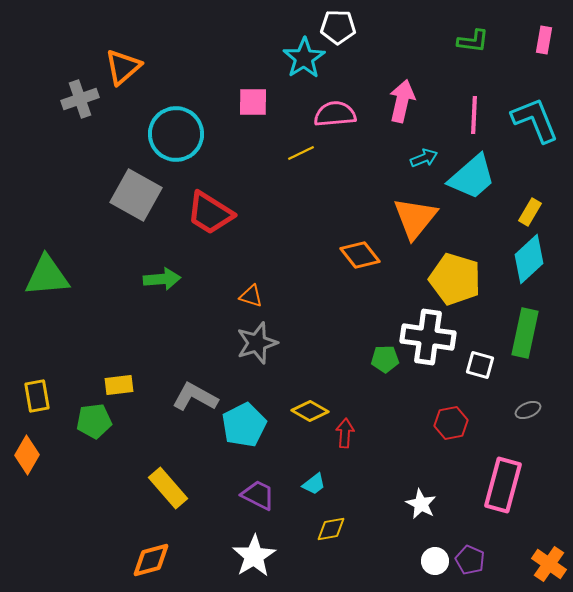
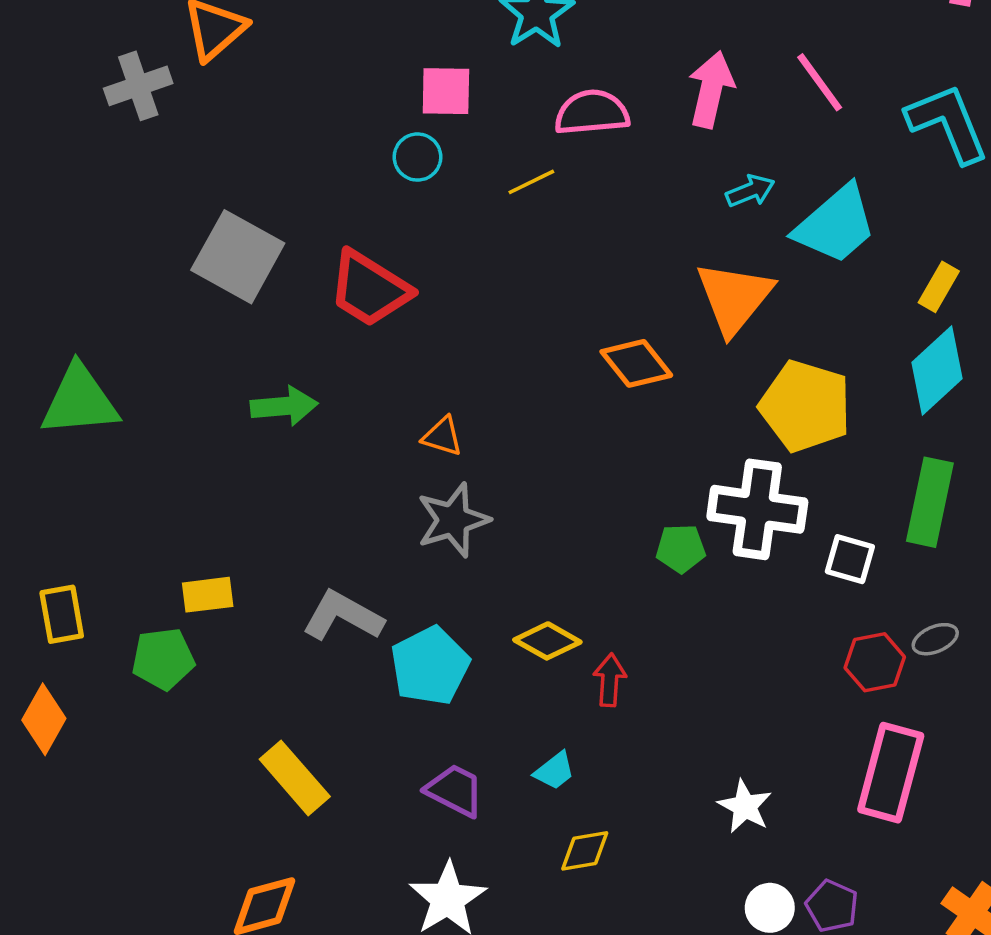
pink line: (474, 115) -> (820, 82), moved, turned -39
cyan circle: (176, 134) -> (418, 157), moved, size x0.5
red hexagon: (451, 423) -> (875, 662), moved

